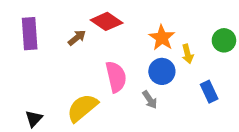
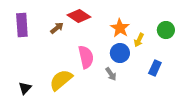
yellow arrow: (188, 54) -> (139, 40), turned 40
blue rectangle: (209, 92) -> (155, 68), turned 49

